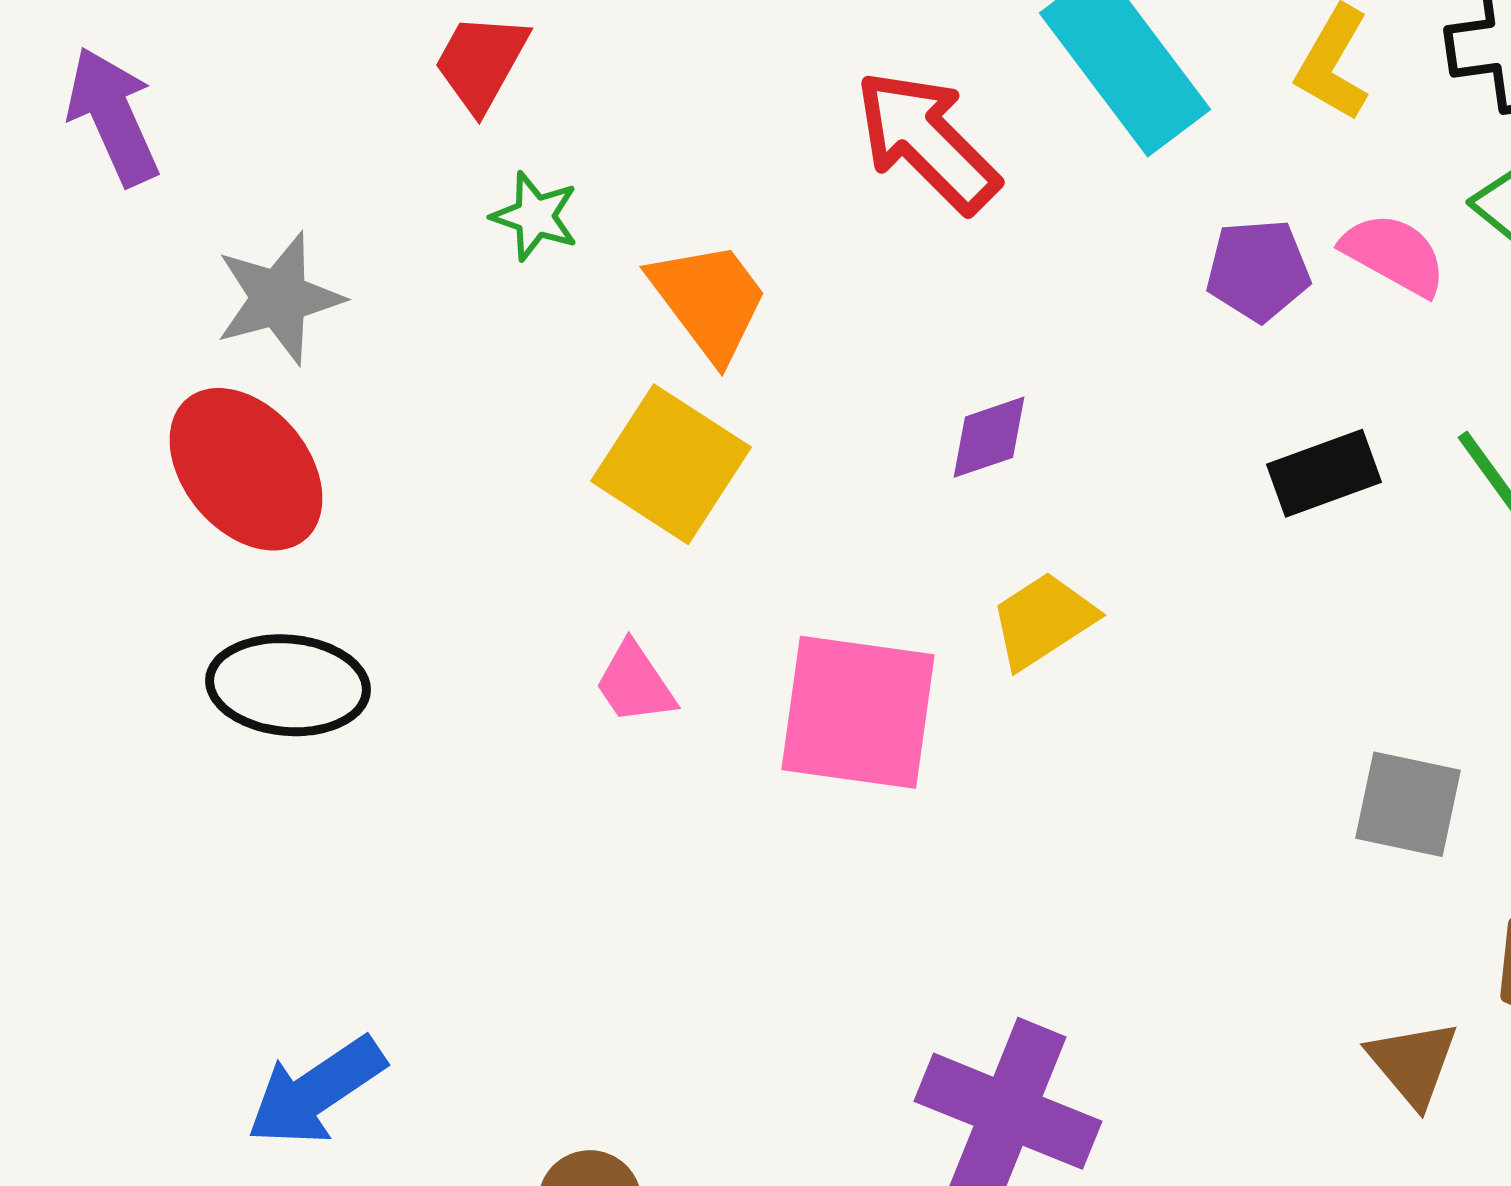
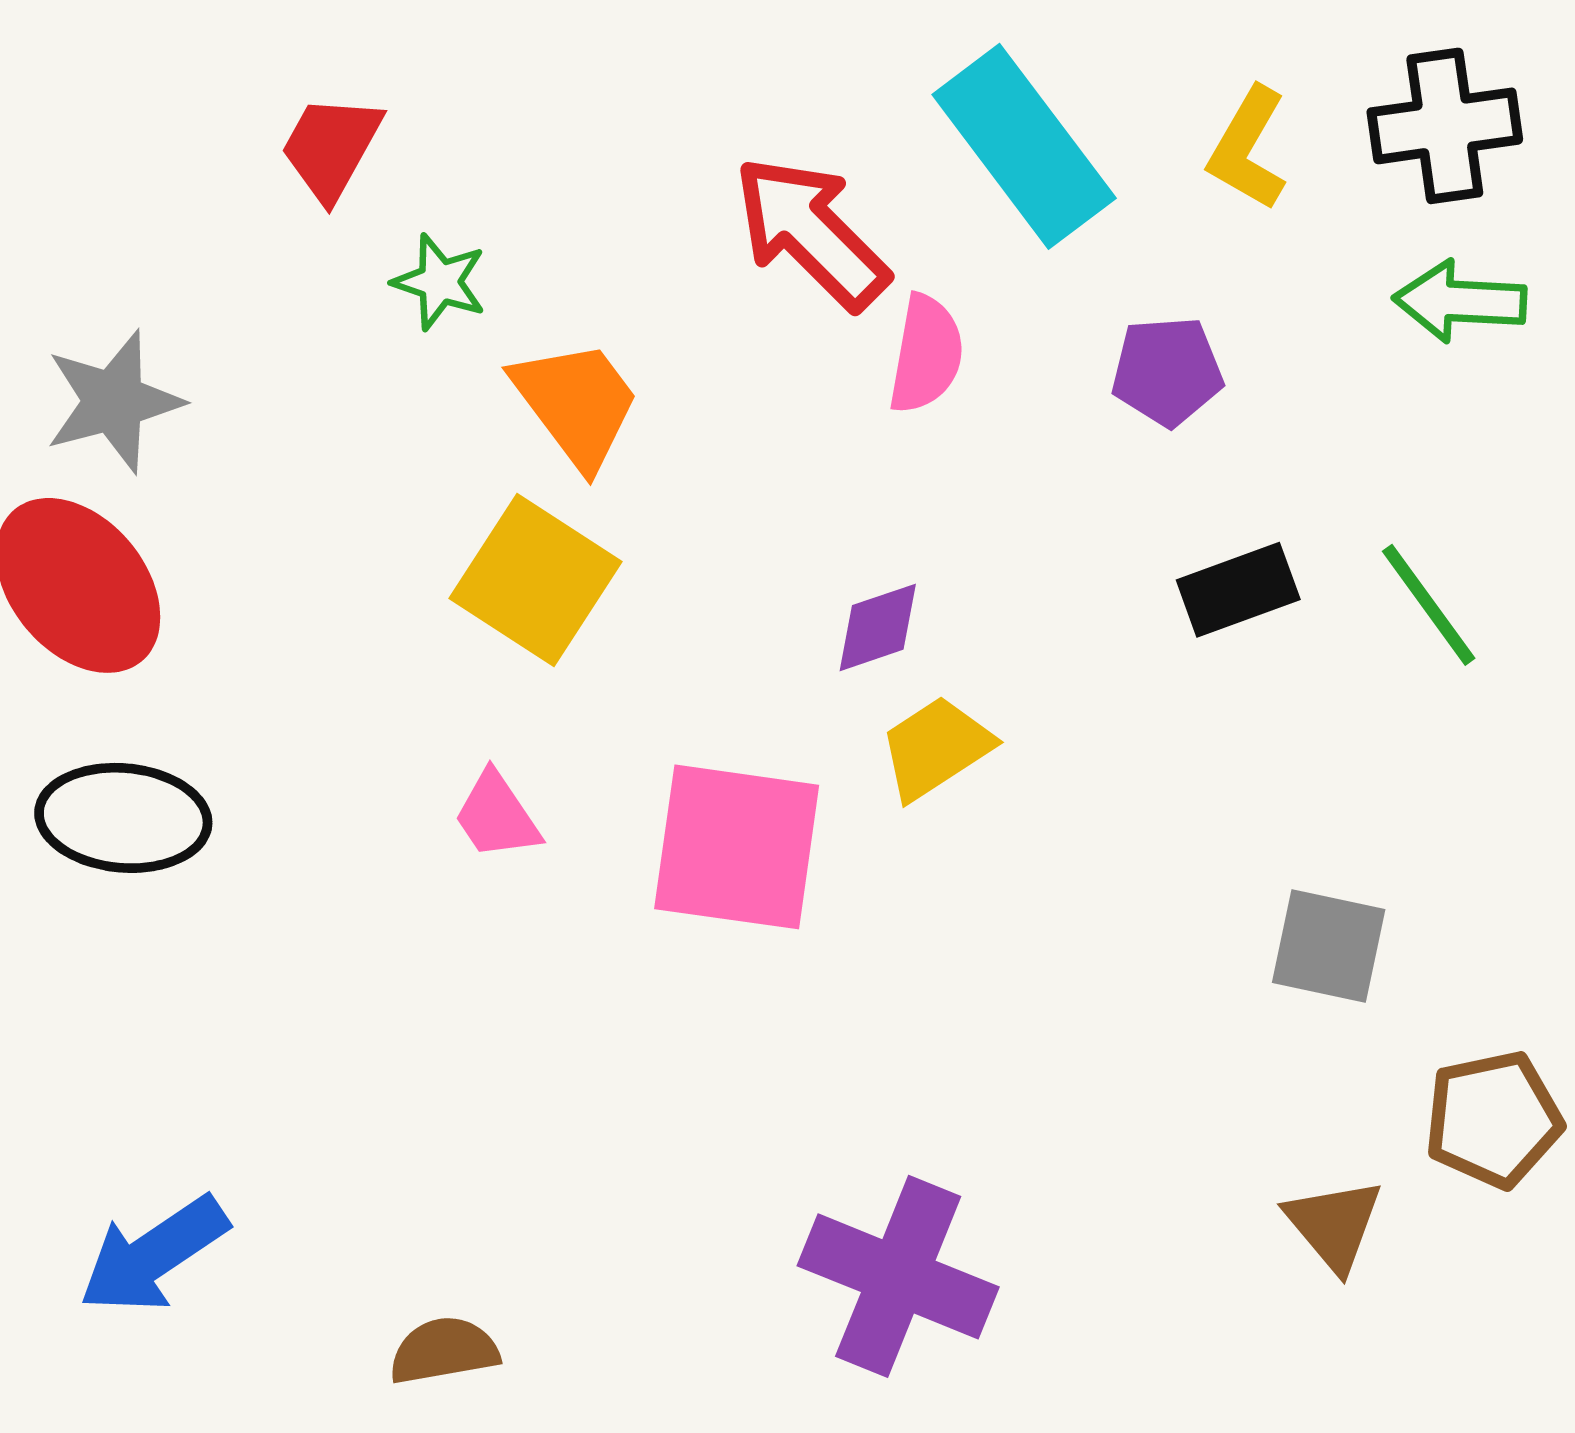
green star: (535, 216) -> (440, 282), moved
pink semicircle: (1394, 254) -> (926, 354), moved, turned 71
purple diamond: (989, 437) -> (878, 627), moved

